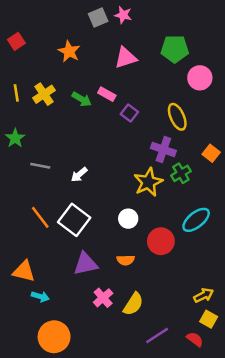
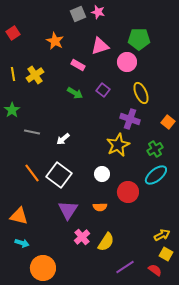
pink circle: (200, 78) -> (127, 62), moved
pink rectangle: (107, 94) -> (78, 65), moved
green arrow: (82, 99) -> (75, 93), moved
green cross: (181, 173) -> (155, 149), moved
purple triangle: (85, 264) -> (68, 210), turned -45
cyan arrow: (40, 297) -> (22, 243), moved

